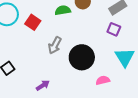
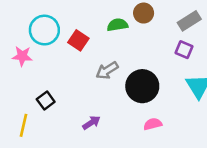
gray arrow: (55, 45) -> (107, 70), turned 30
pink semicircle: (103, 80) -> (153, 124), moved

